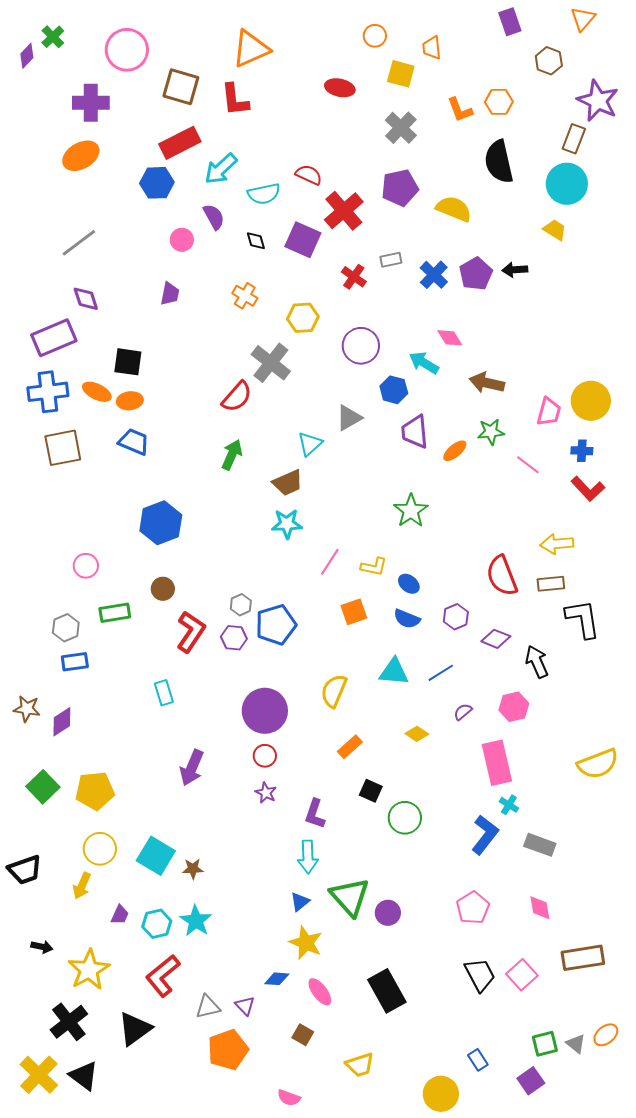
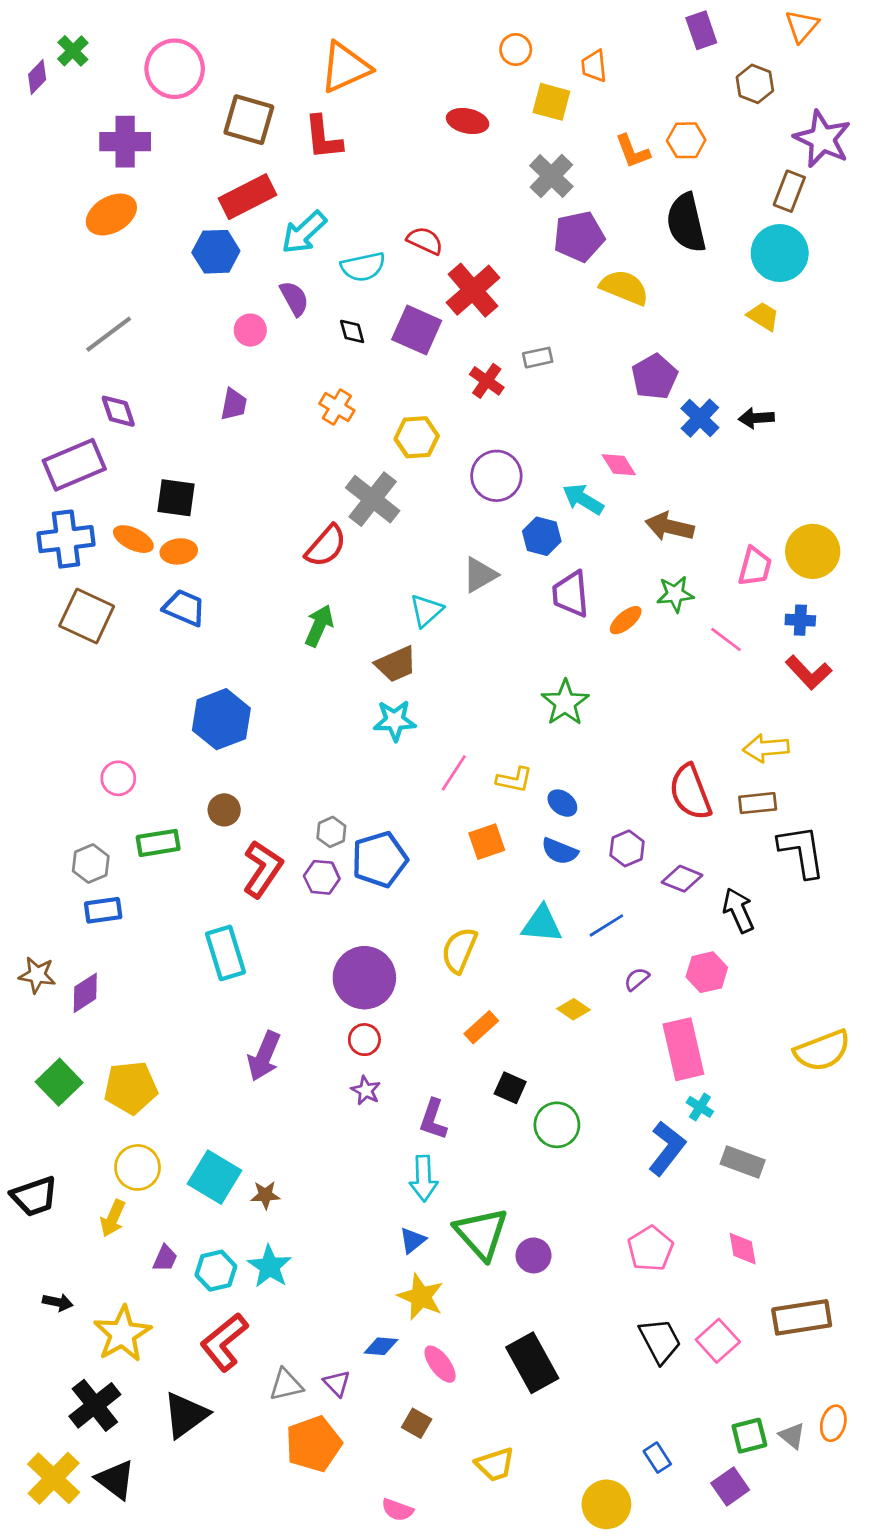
purple pentagon: (400, 188) -> (579, 237), moved
black arrow: (515, 270) -> (756, 418), moved
blue cross: (434, 275) -> (700, 418), moved
brown square: (63, 448) -> (87, 616), turned 36
cyan rectangle: (164, 693) -> (226, 953), size x1.5
orange ellipse: (606, 1035) -> (833, 1423), turned -35

